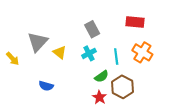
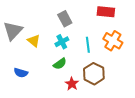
green semicircle: (102, 76) -> (60, 64), moved

